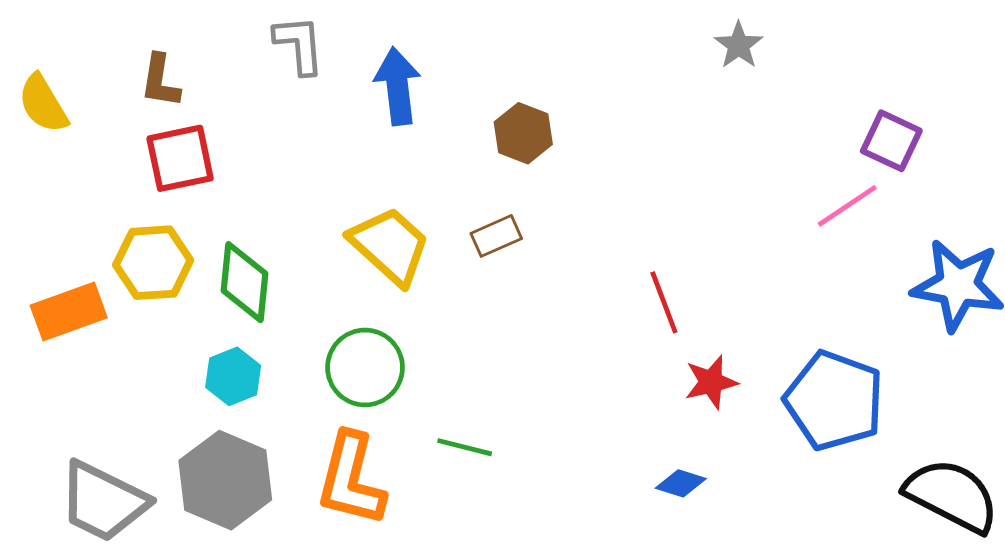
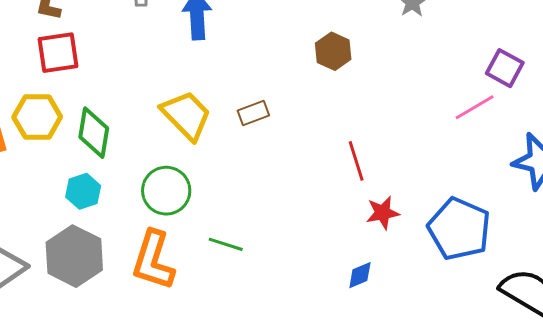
brown hexagon: (523, 133) -> (333, 51), moved
blue diamond: (681, 483) -> (360, 275), turned -44

